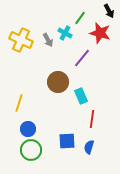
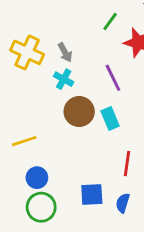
cyan cross: (65, 33) -> (64, 79), moved
purple line: (82, 58) -> (113, 78), turned -66
cyan rectangle: (81, 96) -> (110, 119), moved
yellow line: (19, 103) -> (24, 141), turned 54

